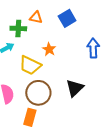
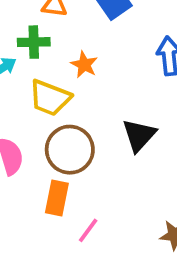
green cross: (18, 28) -> (34, 42), moved

